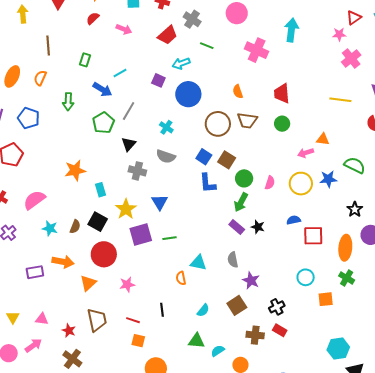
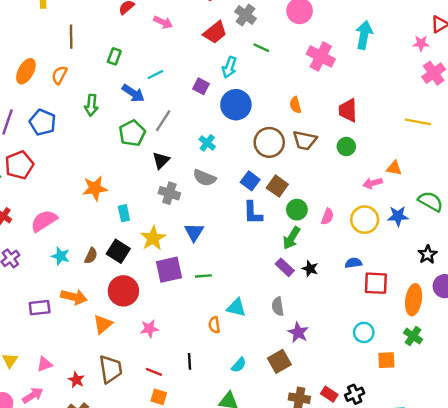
cyan arrow: (181, 63) -> (229, 67), turned -54
black cross: (277, 307) -> (355, 394), moved
pink triangle: (42, 319) -> (45, 364), turned -32

